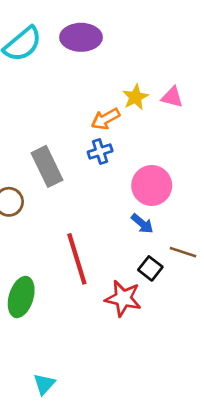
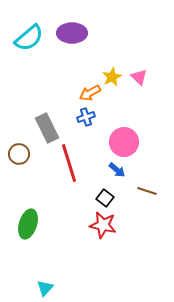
pink triangle: (172, 97) -> (139, 77), turned 30
red line: (77, 259) -> (69, 163), moved
black square: (150, 268) -> (105, 198), moved

